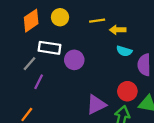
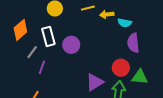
orange diamond: (31, 21) -> (20, 30), moved
white rectangle: (50, 48) -> (48, 36), turned 72
cyan semicircle: (124, 51) -> (125, 23), moved

